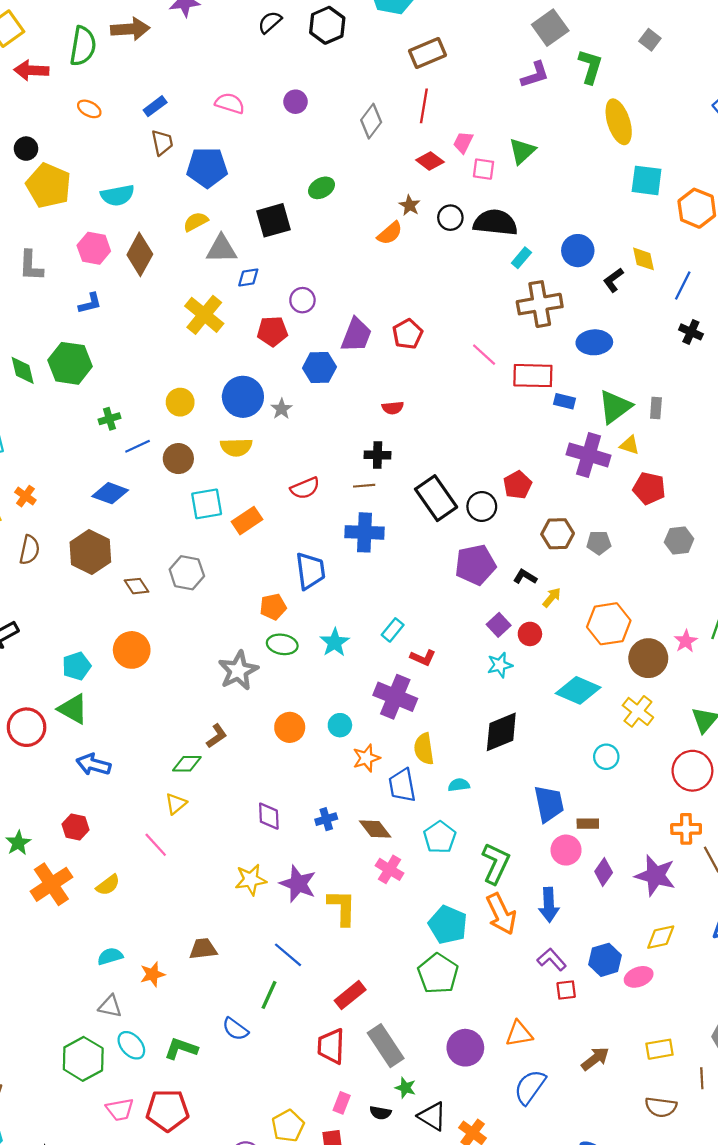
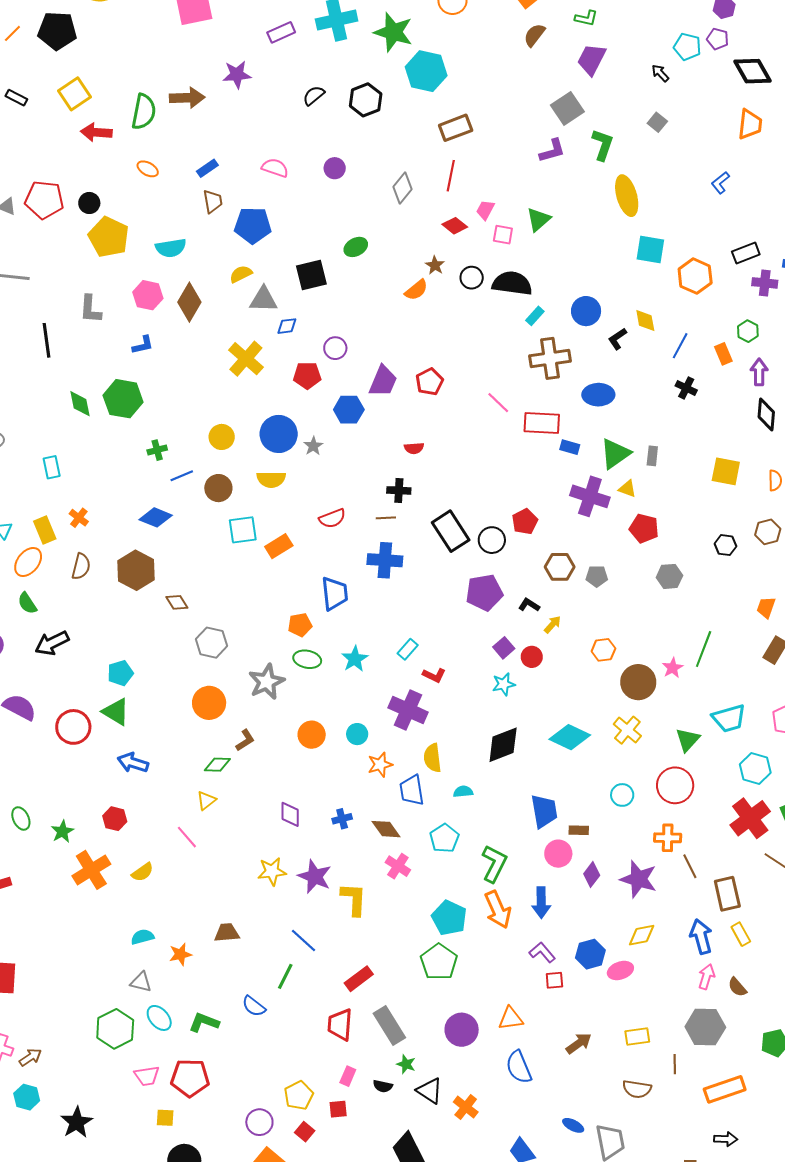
gray hexagon: (187, 573) -> (212, 643), moved
orange hexagon: (609, 624) -> (603, 650), size x0.6
orange circle: (132, 650) -> (209, 703), moved
cyan diamond: (578, 690) -> (570, 737), moved
cyan circle: (606, 757) -> (622, 795), moved
blue semicircle: (530, 1087) -> (519, 1067), turned -60

